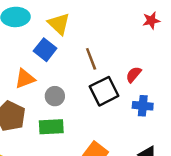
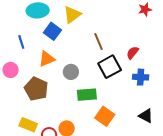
yellow triangle: (59, 24) -> (72, 15), turned 42
blue square: (45, 50) -> (52, 31), moved
green rectangle: (51, 127) -> (87, 95), moved

